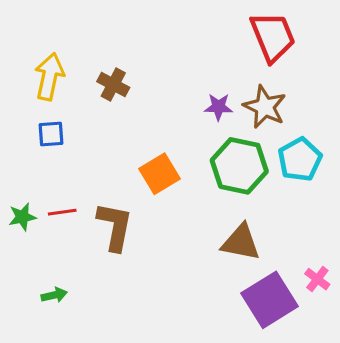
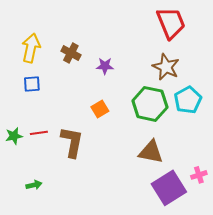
purple star: (218, 107) -> (105, 66), moved
orange square: (159, 174) -> (100, 109), size x0.7
pink cross: (317, 279) -> (199, 175), turned 35

